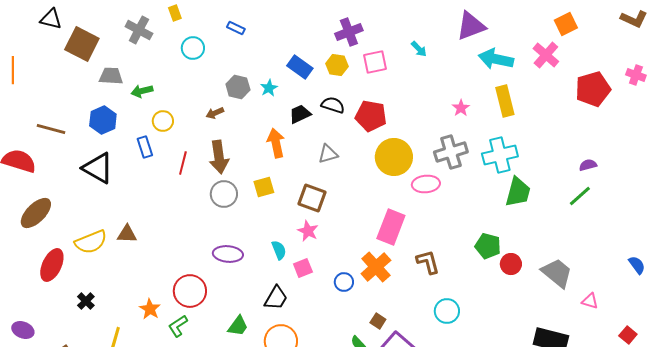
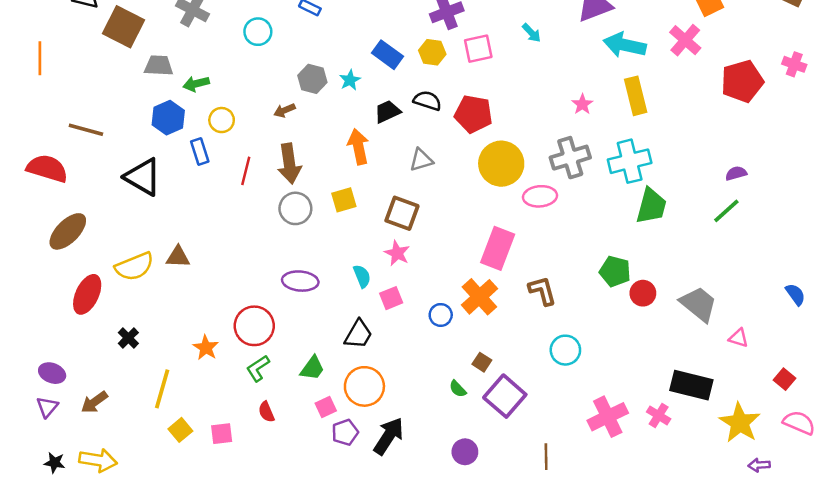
blue hexagon: (103, 120) -> (168, 118), moved
green L-shape: (178, 326) -> (258, 368), moved

